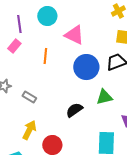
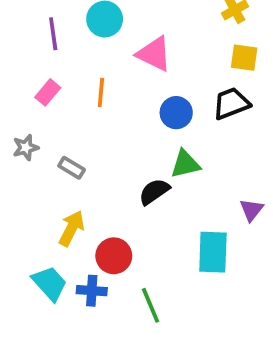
pink rectangle: (14, 46) -> (48, 92), moved
blue circle: (86, 67) -> (176, 113), size x0.7
green triangle: (104, 97) -> (185, 164), moved

